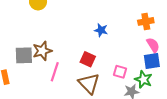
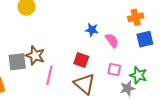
pink semicircle: (153, 45) -> (112, 41), moved
brown star: (42, 51) -> (35, 55), turned -30
blue square: (152, 61) -> (145, 39), moved

